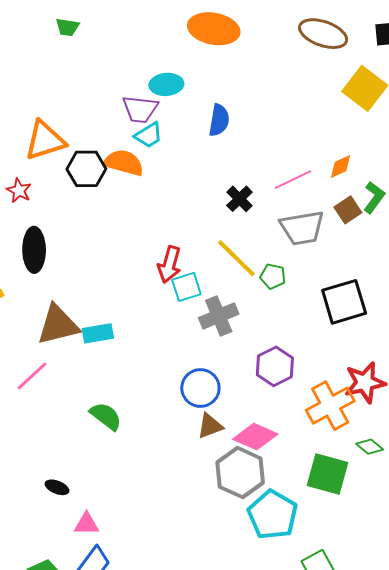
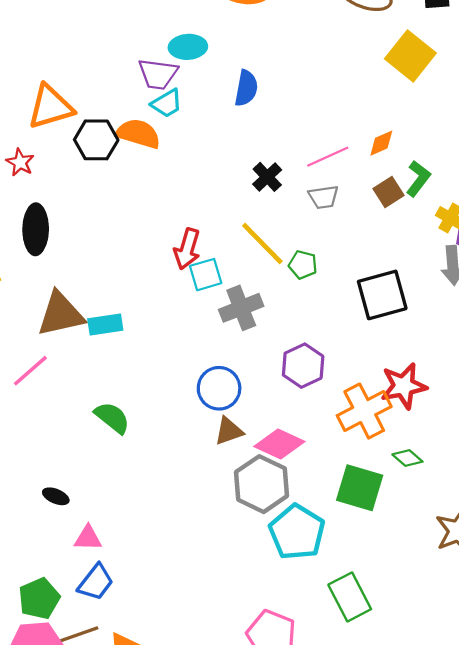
gray trapezoid: (302, 228) -> (323, 197), moved, size x0.6

